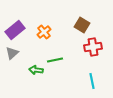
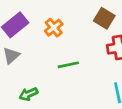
green arrow: (36, 70) -> (28, 94), moved, turned -32

